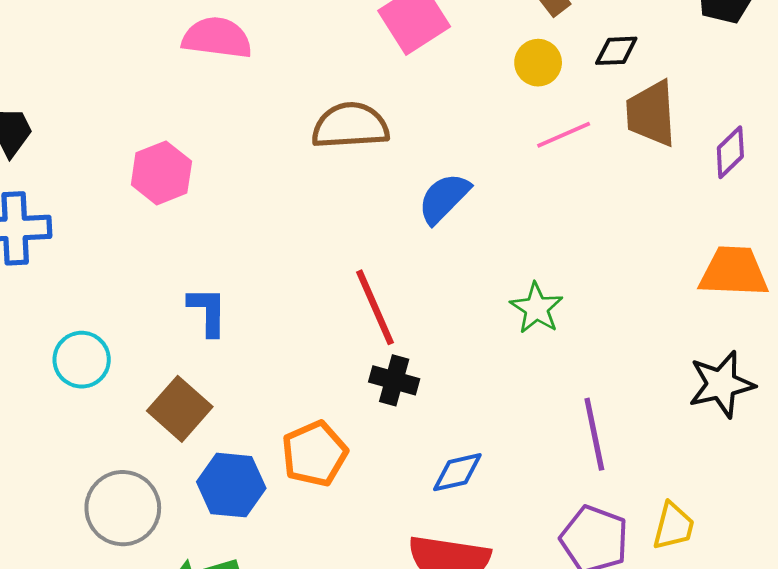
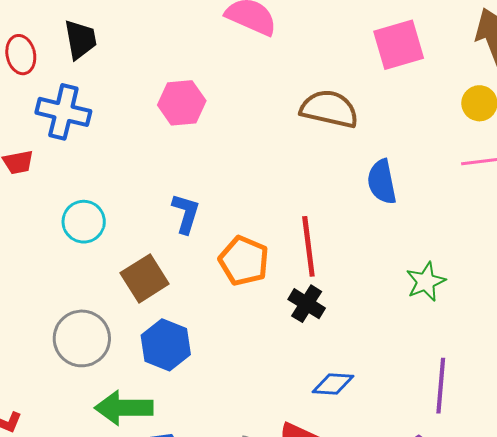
blue semicircle: (444, 198) -> (382, 182), turned -72
orange pentagon: (315, 454) -> (244, 261), moved, turned 30

